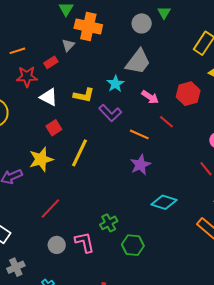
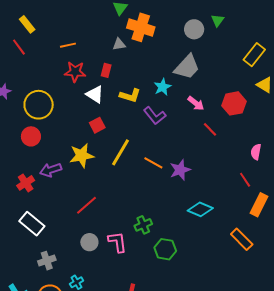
gray triangle: (68, 45) -> (119, 44), turned 32
red rectangle: (51, 62) -> (106, 70), moved, turned -48
orange line: (139, 134) -> (153, 163), moved

